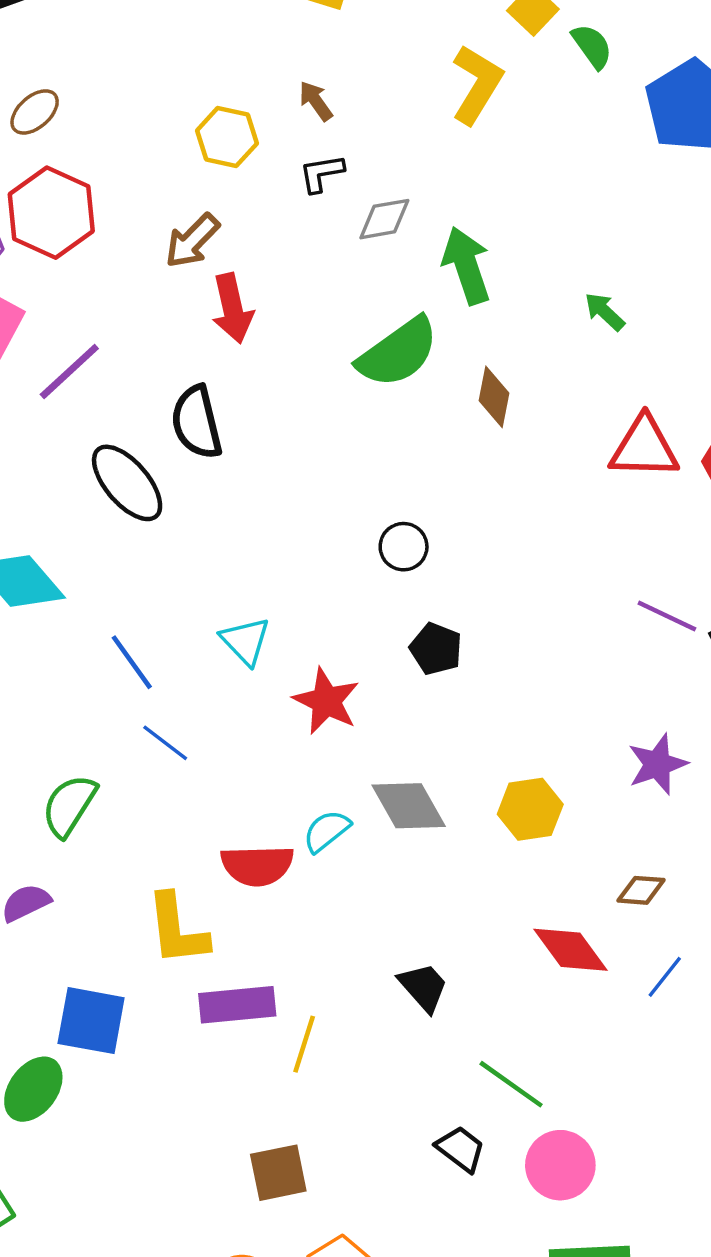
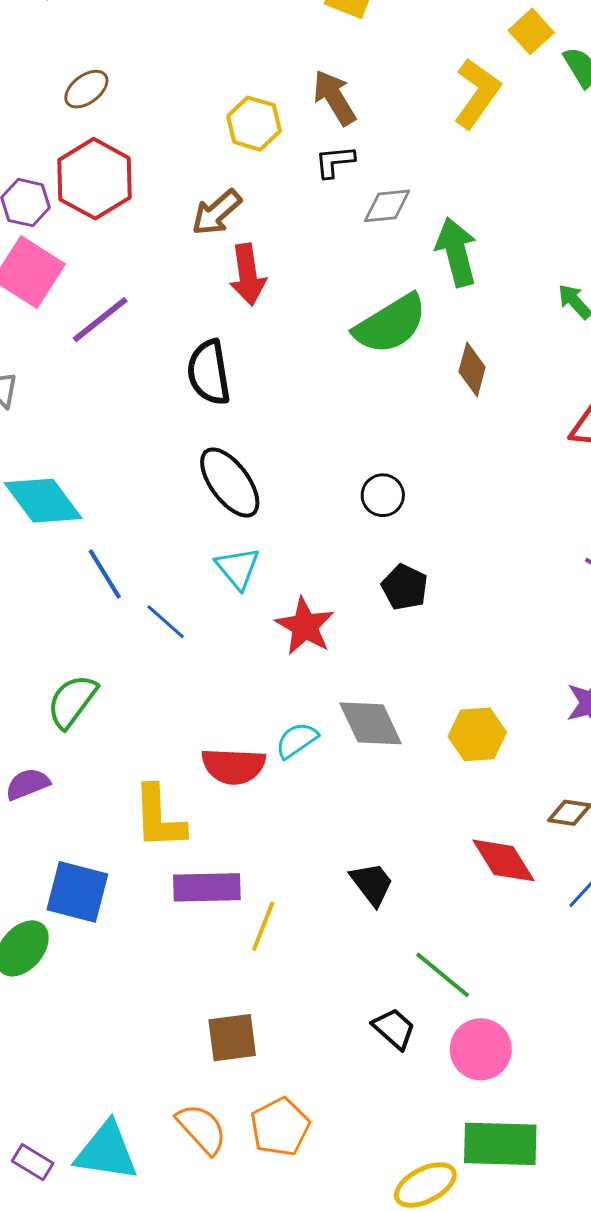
brown arrow: (316, 101) -> (334, 98), size x1.5
black ellipse: (127, 483) -> (230, 483), moved
blue line: (132, 662) -> (105, 574), moved
blue line: (165, 743) -> (166, 622), moved

